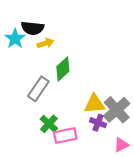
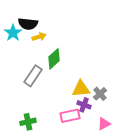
gray cross: (117, 110) -> (100, 94), size x0.6
green cross: (49, 124) -> (28, 122), moved, turned 35
pink rectangle: (65, 136) -> (70, 116), moved

